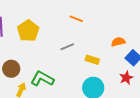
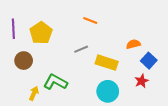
yellow rectangle: (92, 60) -> (107, 63), size x1.5
brown circle: (11, 69) -> (24, 61), moved

